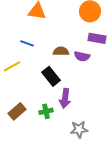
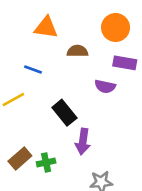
brown semicircle: (61, 51) -> (78, 51), moved
green cross: (46, 111) -> (46, 162), moved

